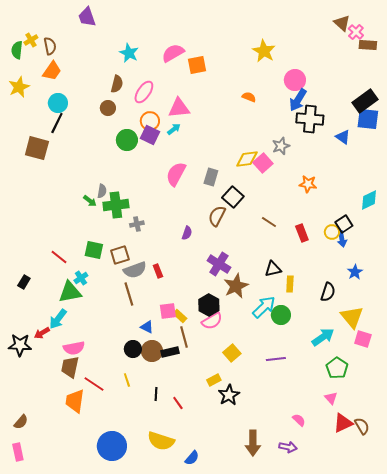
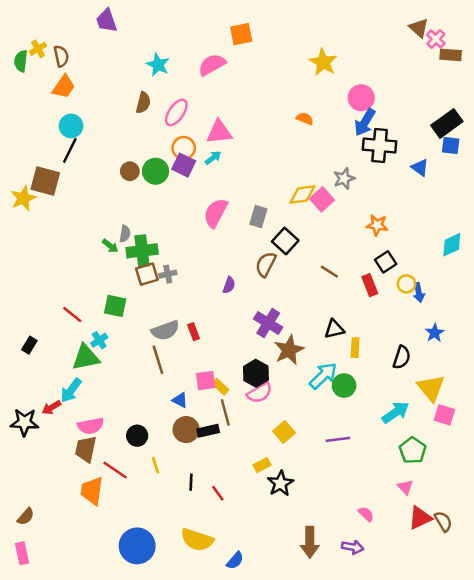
orange square: (197, 65) -> (241, 34), moved
yellow star: (19, 87) -> (23, 198), moved
brown circle: (108, 108) -> (130, 171), moved
blue square: (368, 119) -> (451, 146), size x0.7
black square: (344, 224) -> (386, 262), moved
brown square: (120, 255) -> (147, 274), moved
black circle: (133, 349) -> (137, 436), moved

